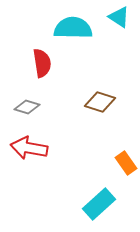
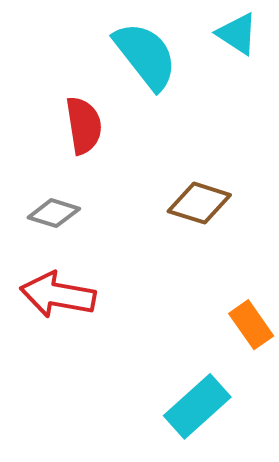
cyan semicircle: (73, 28) -> (145, 56), turned 51

